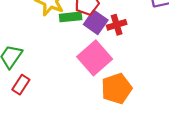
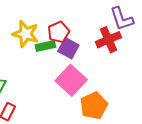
red cross: (117, 25) -> (108, 40), moved, size x1.4

